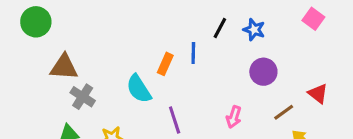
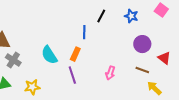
blue star: (254, 30) -> (131, 16), moved
orange rectangle: (165, 64) -> (75, 54), moved
purple circle: (263, 72) -> (142, 44), moved
brown line: (284, 112) -> (142, 70), turned 56

